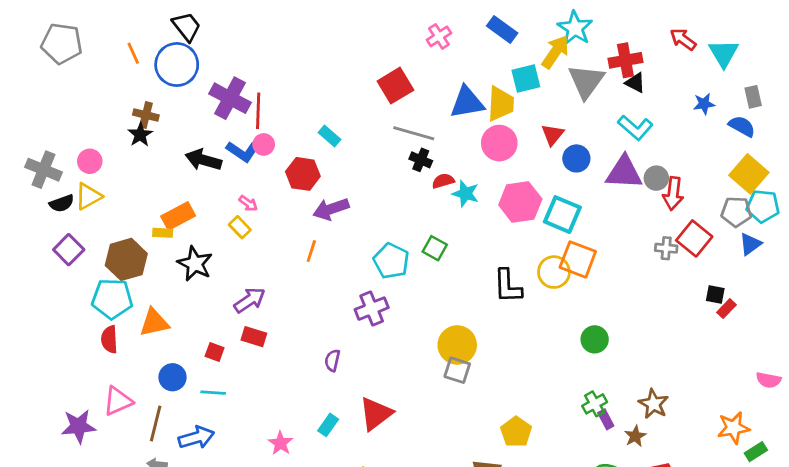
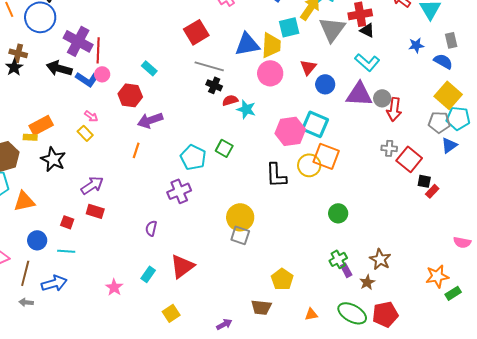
black arrow: (203, 160) -> (59, 68), moved
pink hexagon: (520, 202) -> (290, 131), moved
red square: (694, 238) -> (409, 159), moved

